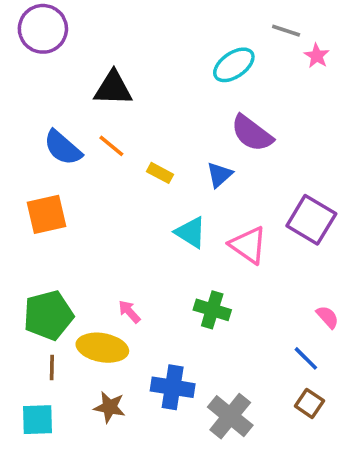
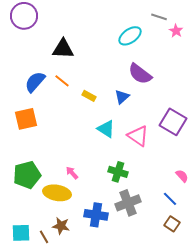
blue semicircle: (63, 148) -> (35, 82), turned 90
brown line: (52, 367) -> (44, 237), moved, turned -32
gray cross: (230, 416) -> (128, 203), moved, turned 30

